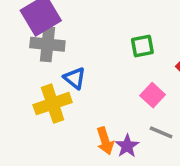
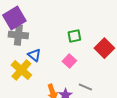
pink square: (153, 95) -> (69, 61), moved
yellow cross: (53, 104) -> (21, 70), turned -30

